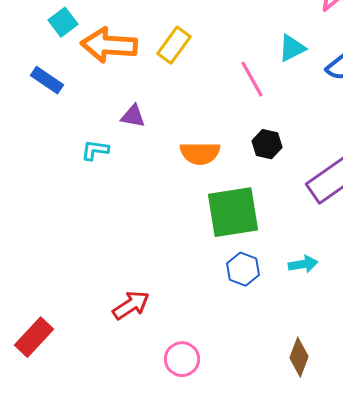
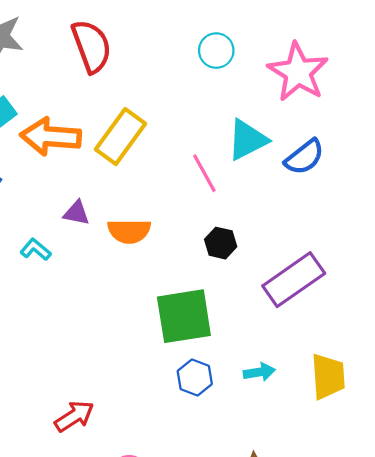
yellow rectangle: (174, 45) -> (121, 137), size x1.4
cyan triangle: (292, 48) -> (247, 140), size x1.4
cyan L-shape: (95, 150) -> (36, 250), turned 32
orange semicircle: (200, 153) -> (129, 231), moved

